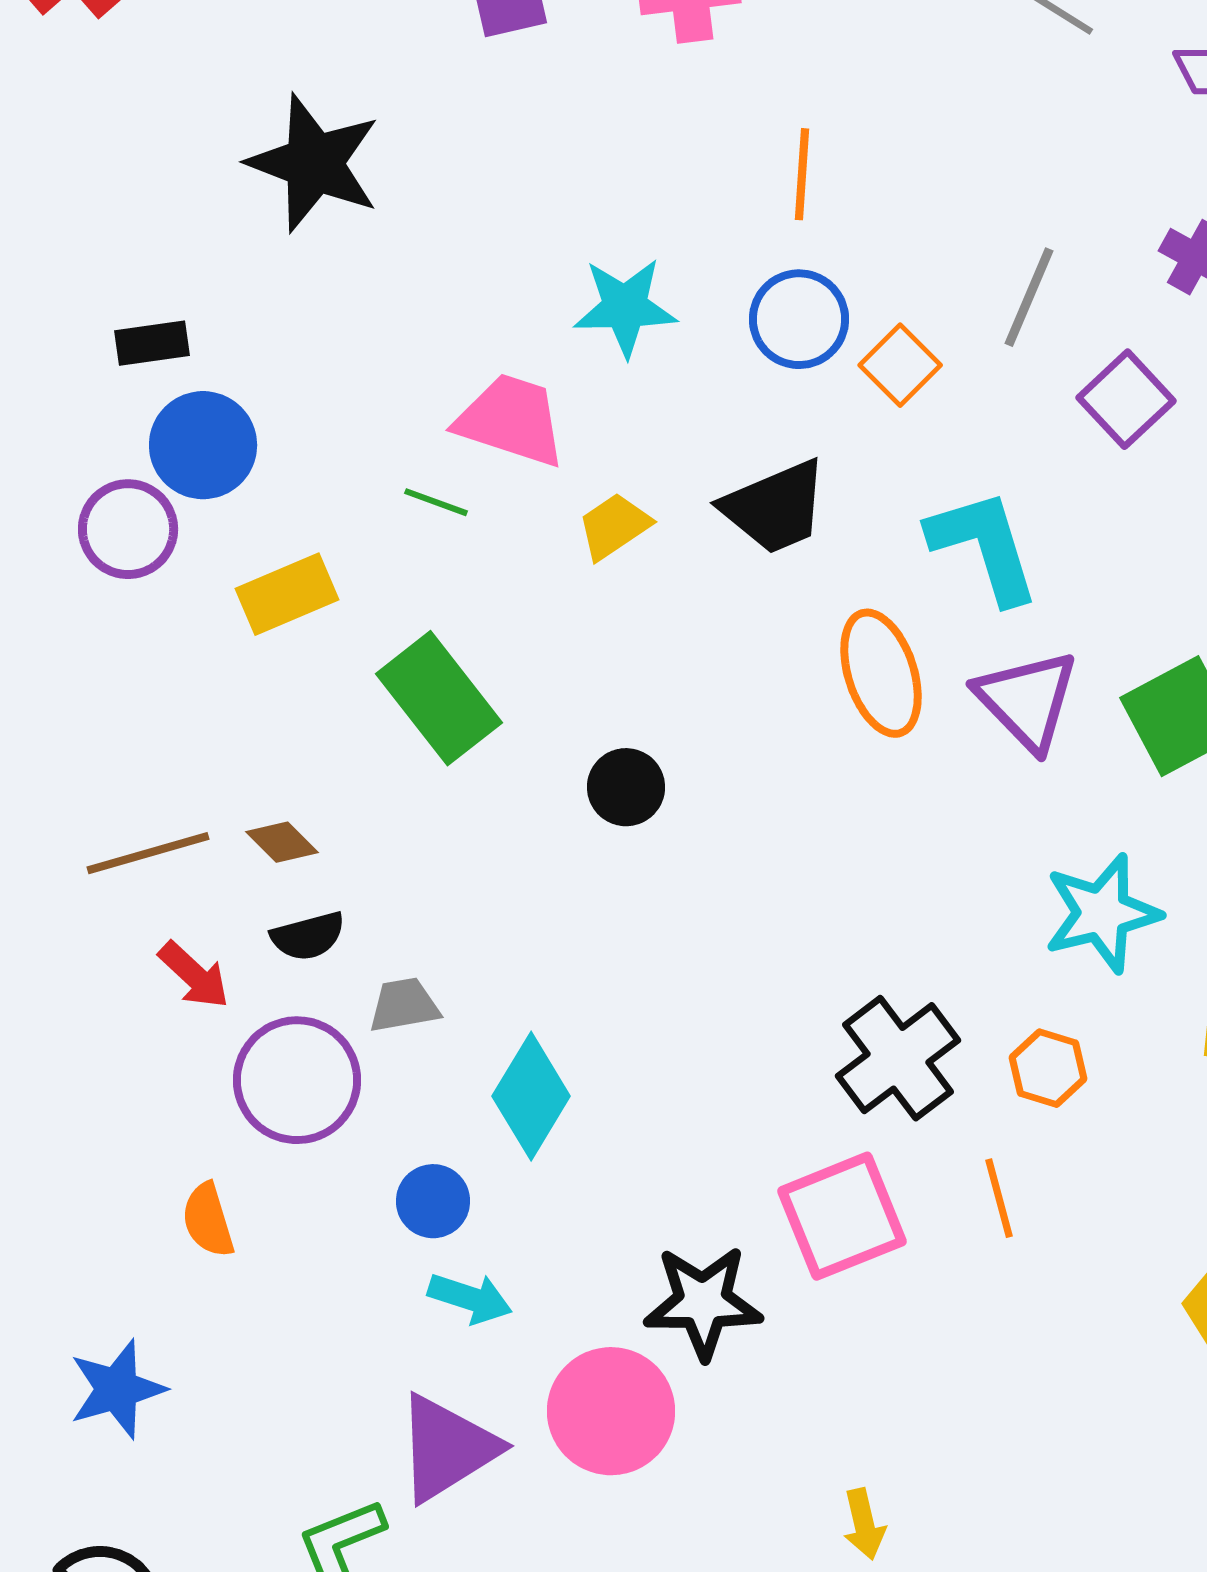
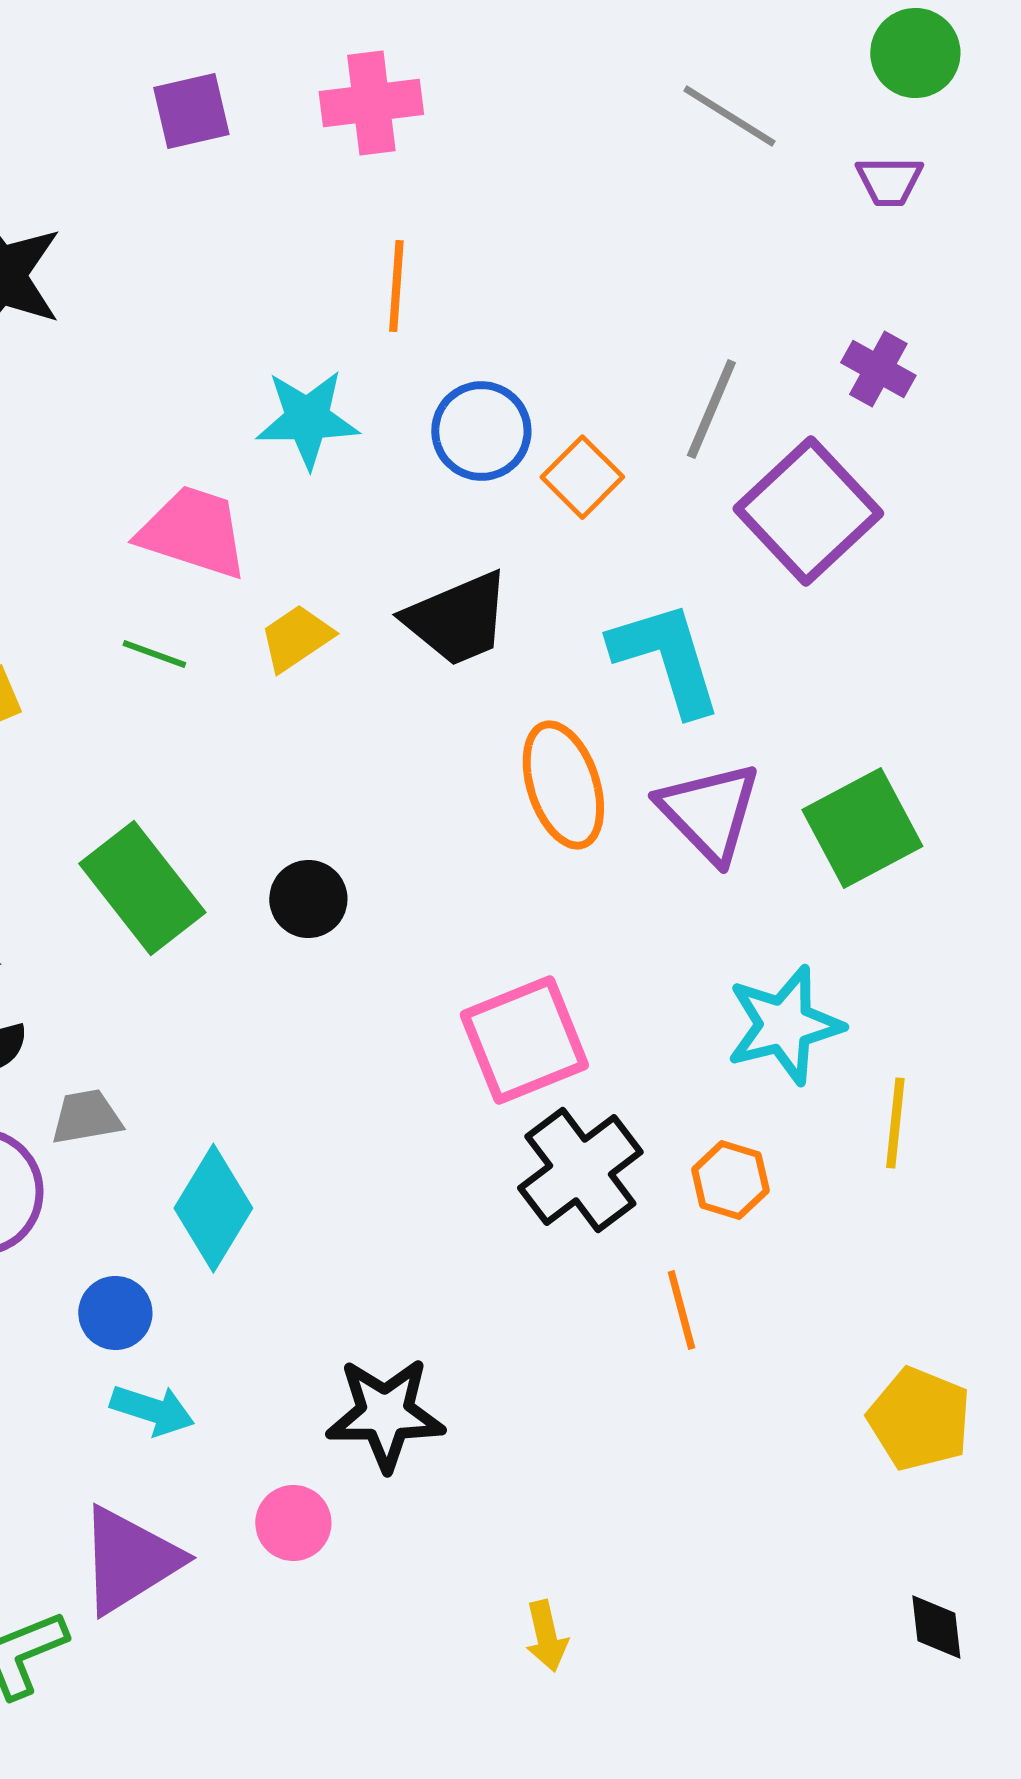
orange line: (802, 174) -> (396, 286), moved
purple square: (1126, 399) -> (808, 511), size x1.5
green line: (436, 502) -> (154, 654), moved
green rectangle: (439, 698) -> (142, 888), moved
pink square: (842, 1216) -> (524, 1040), moved
pink circle: (611, 1411) -> (293, 1523), size x0.6

